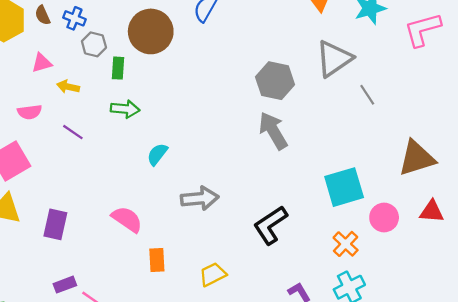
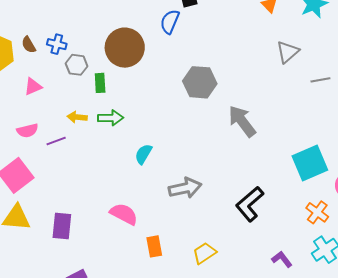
gray triangle: (334, 59) -> (288, 52), size x0.7
gray hexagon: (275, 81) -> (200, 82), moved
yellow arrow: (68, 87) -> (77, 117), moved
gray line: (367, 95) -> (320, 80), turned -60
purple line: (73, 132) -> (56, 141), moved, turned -48

